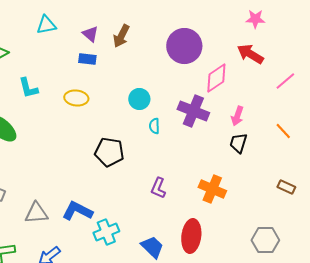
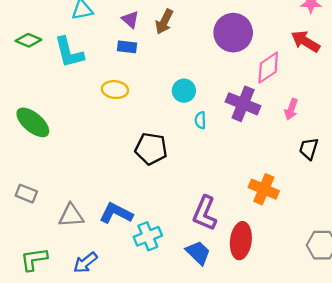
cyan L-shape: (28, 88) -> (69, 52), moved, size x1.4
black trapezoid: (238, 143) -> (309, 149), moved
purple L-shape: (158, 188) -> (205, 213), moved, size x1.5

